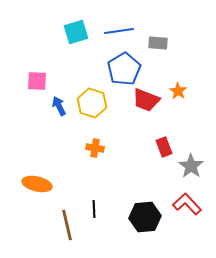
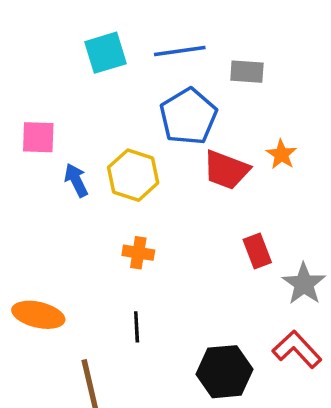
black line: (94, 209) -> (137, 327), moved

